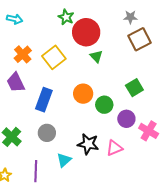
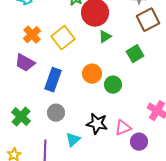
green triangle: (96, 56) -> (105, 37), turned 40
purple trapezoid: (16, 83) -> (25, 63), turned -35
green square: (134, 88) -> (135, 54), moved
purple circle: (126, 119) -> (139, 142), moved

